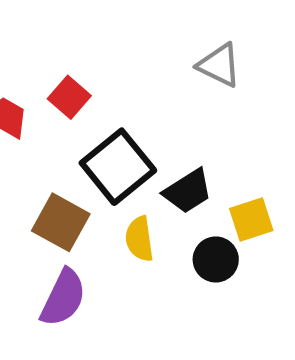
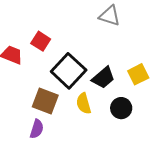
yellow square: (251, 219) -> (138, 74), moved
purple semicircle: (63, 298) -> (37, 129), moved, size x0.7

